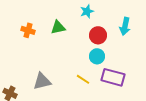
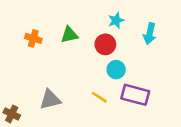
cyan star: (87, 11) -> (116, 20), moved
red circle: (98, 35) -> (105, 44), moved

